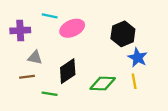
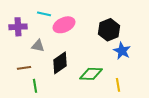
gray triangle: (35, 58) -> (38, 46), moved
yellow line: (134, 81) -> (118, 85), moved
green line: (50, 94) -> (35, 86), moved, turned 72

